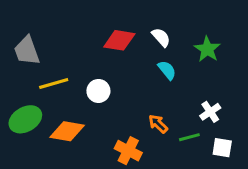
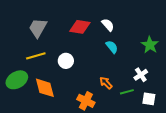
green star: (207, 49) -> (150, 45), moved
gray trapezoid: (27, 51) -> (38, 28), moved, turned 50
orange diamond: (67, 131) -> (45, 88), turned 65

